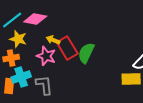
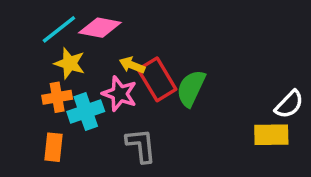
cyan cross: (21, 77) -> (86, 112), moved
gray L-shape: (44, 85) -> (141, 145), moved

